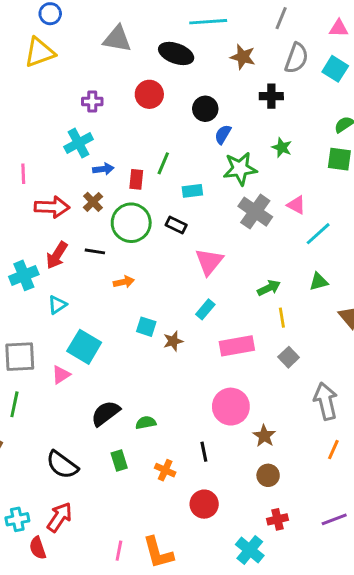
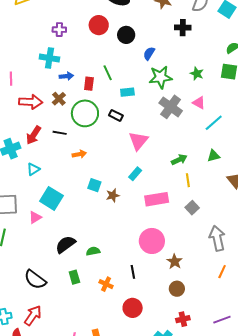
black circle: (205, 109) -> (126, 35), moved
cyan cross: (79, 143) -> (49, 58), turned 36
green star: (282, 148) -> (197, 74), moved
green line: (163, 163) -> (108, 73), turned -49

